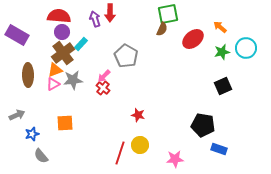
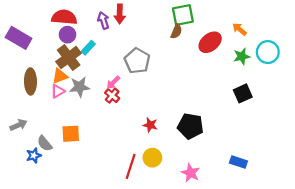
black pentagon: (203, 125) -> (190, 126), moved
blue star: (32, 134) -> (34, 155), moved
gray semicircle: (41, 156) -> (45, 143), moved
pink star: (175, 159) -> (190, 173), turned 30

